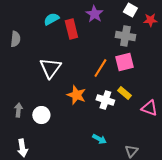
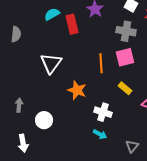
orange line: (100, 68) -> (101, 63), turned -36
white cross: (105, 100) -> (103, 112), moved
white circle: (41, 115) -> (44, 120), moved

